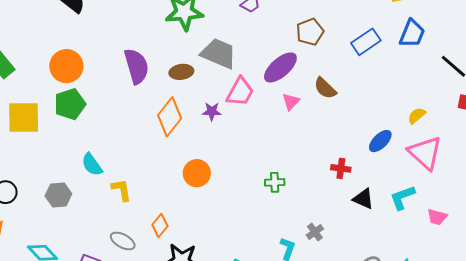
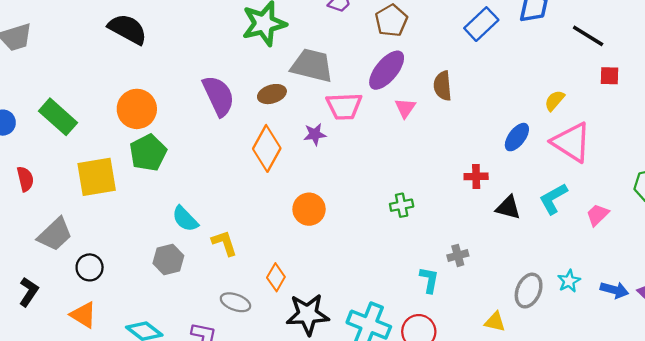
brown pentagon: (310, 32) -> (391, 21), moved
brown semicircle: (325, 88) -> (443, 86), turned 50
pink trapezoid: (240, 92) -> (344, 106), turned 68
gray hexagon: (58, 195) -> (168, 260), moved
pink trapezoid: (437, 217) -> (597, 215), turned 130
gray cross: (315, 232) -> (458, 255), turned 30

